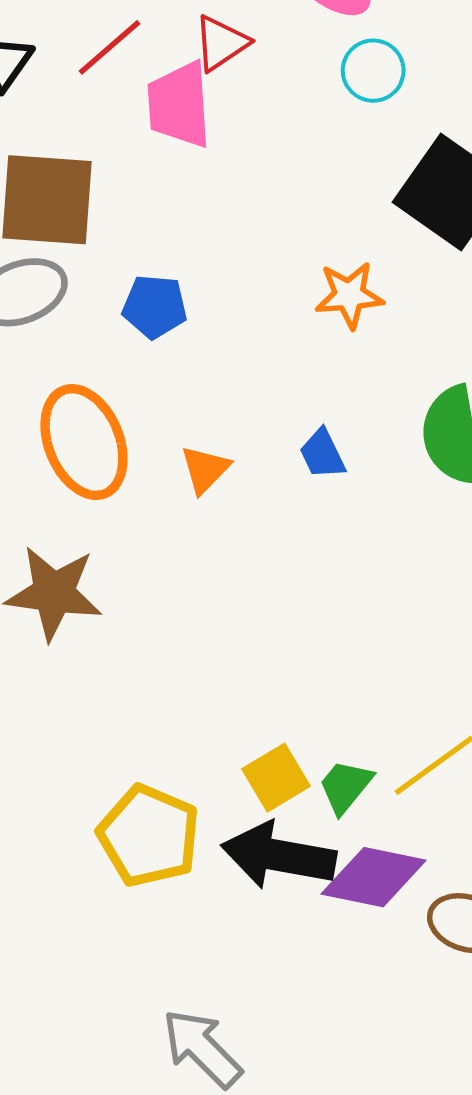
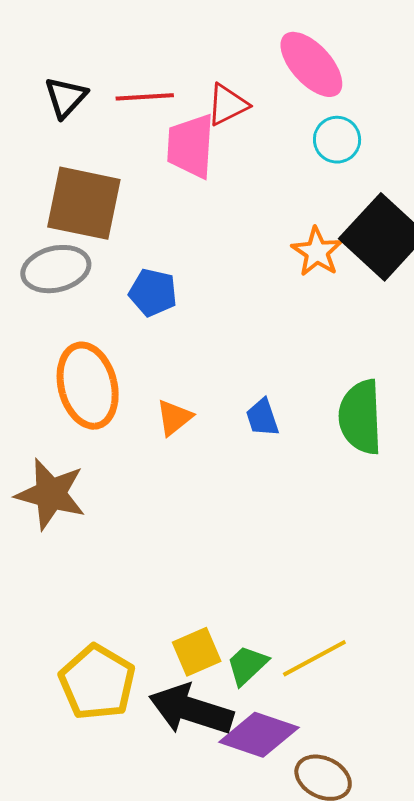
red line: (110, 47) -> (145, 97), turned 30
orange star: (349, 295) -> (317, 252), moved, turned 30

